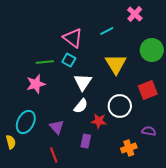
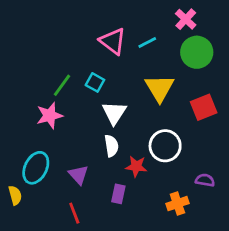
pink triangle: (73, 38) -> (113, 41), moved
green circle: (152, 50) -> (197, 52), moved
green line: (45, 62) -> (62, 85), turned -48
red square: (148, 90) -> (204, 107), moved
white semicircle: (81, 106) -> (111, 146), turned -49

